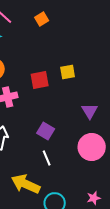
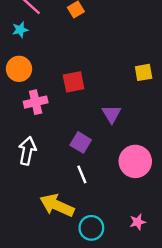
yellow square: (68, 72) -> (144, 72), moved
purple triangle: (90, 111) -> (112, 114), moved

